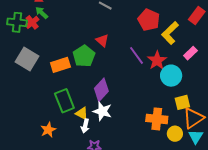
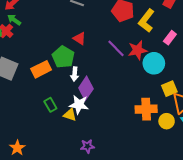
red star: (157, 60) -> (137, 50), turned 30
green rectangle: (64, 101) -> (50, 105), size x0.6
white star: (102, 111) -> (79, 105), moved
white arrow: (85, 126) -> (75, 74), moved
orange star: (48, 130) -> (17, 148), moved

